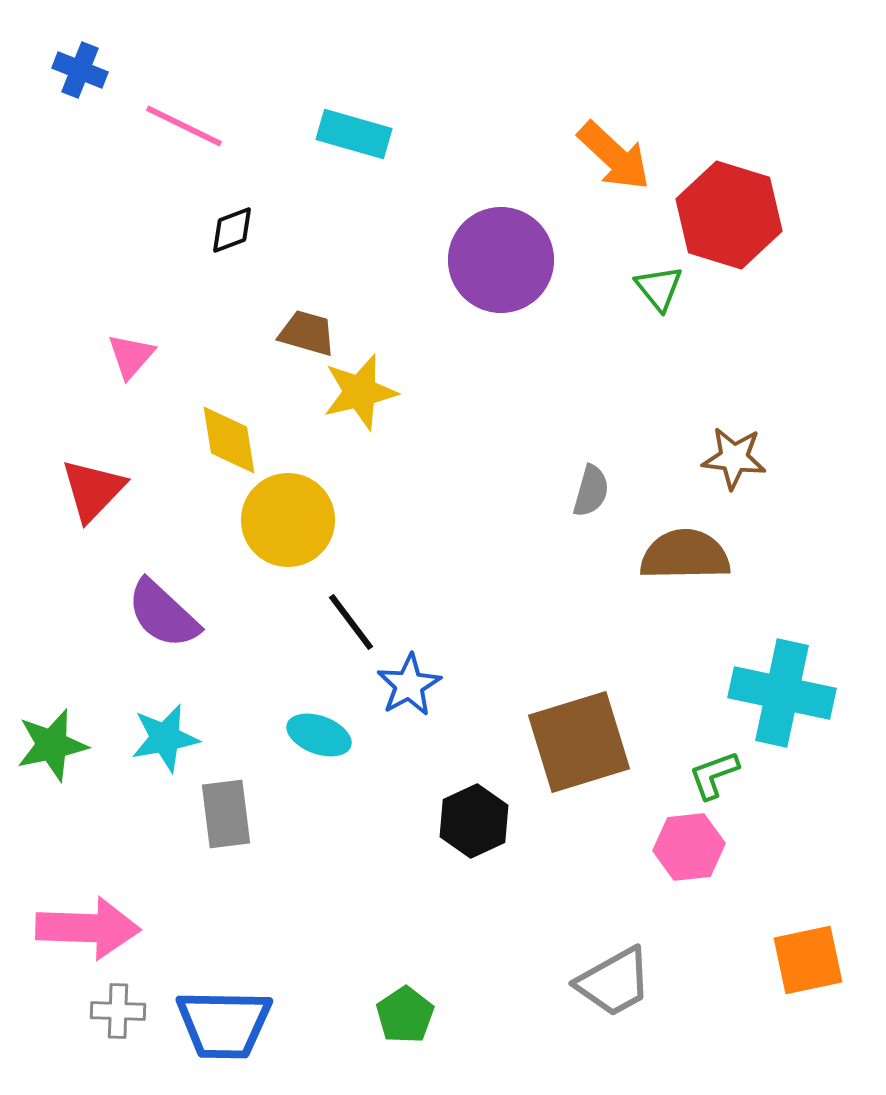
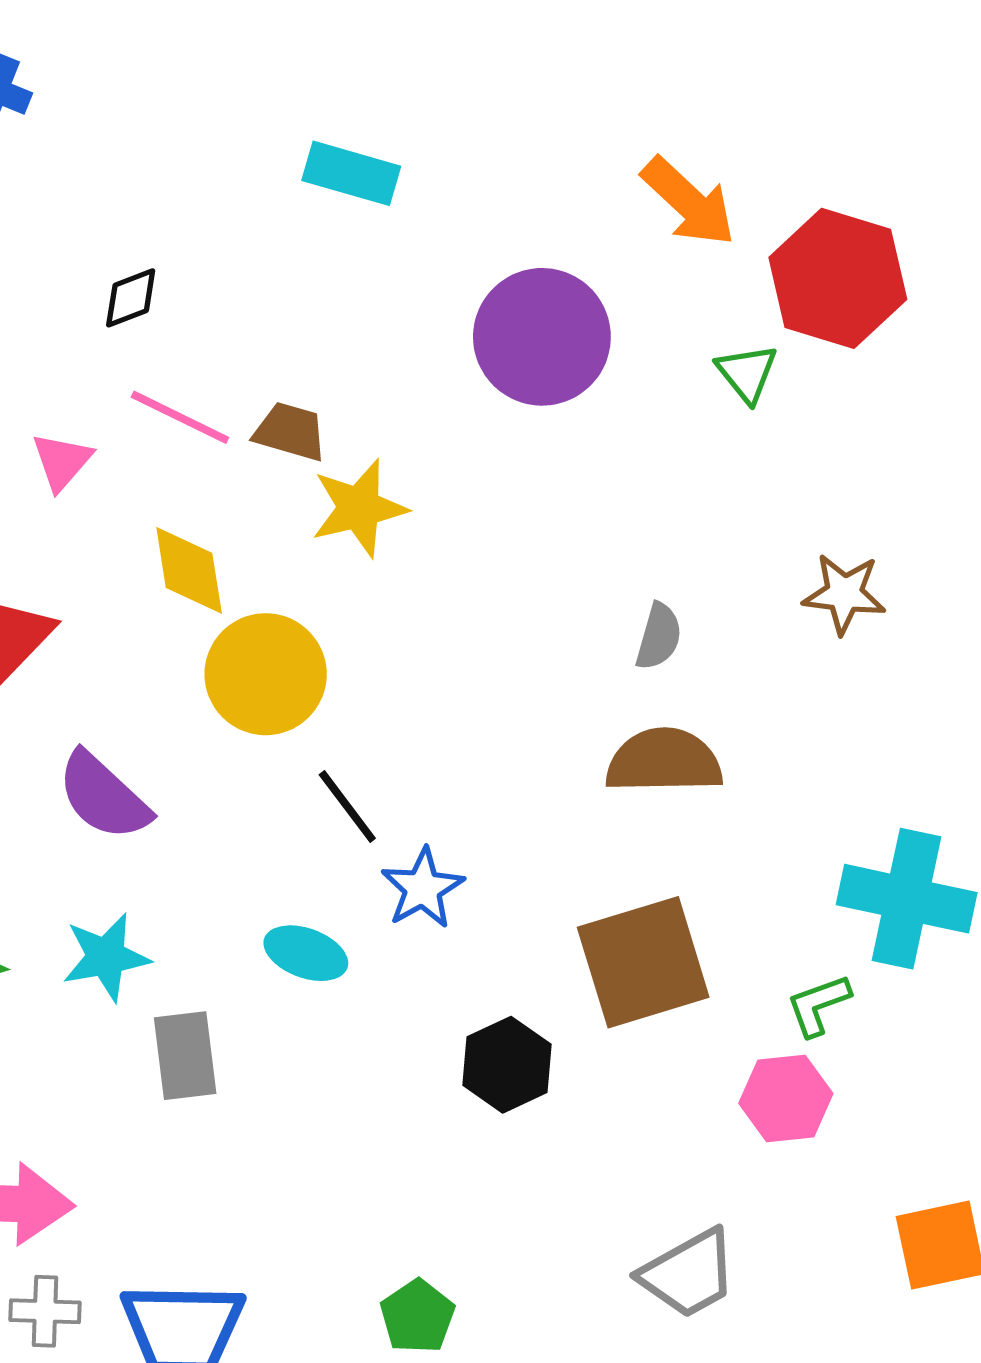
pink line: (184, 126) -> (180, 417), moved
black diamond: (232, 230) -> (131, 298), moved
brown semicircle: (685, 555) -> (664, 761), moved

